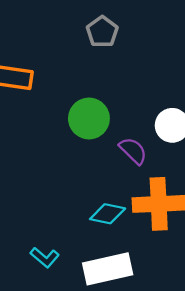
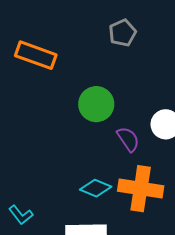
cyan L-shape: (45, 257) -> (21, 215), moved

